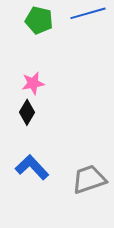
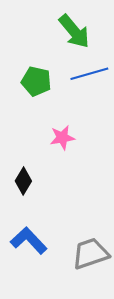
pink star: (33, 83) -> (62, 138), moved

